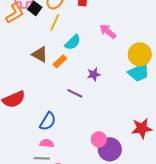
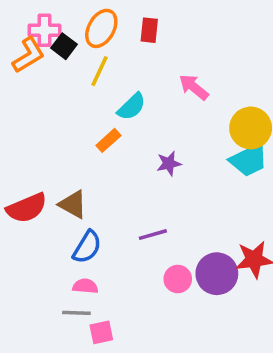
brown triangle: (40, 54) -> (73, 204), moved
purple line: (75, 93) -> (153, 235), moved, turned -42
purple circle: (110, 149) -> (217, 274), moved

